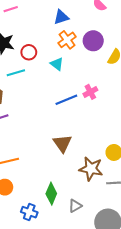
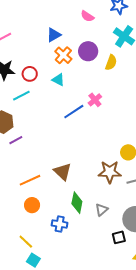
brown triangle: (62, 143) -> (62, 172), moved

